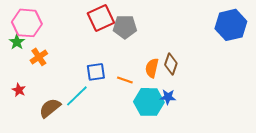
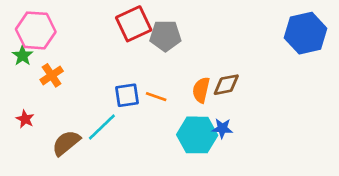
brown diamond: (171, 64) -> (226, 85), turned 60
orange line: (125, 80) -> (156, 97), moved

